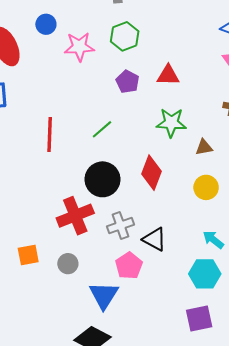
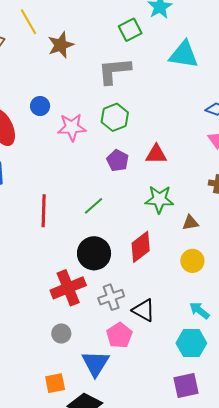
red diamond: (152, 173) -> (141, 247), turned 32
orange square: (28, 255) -> (55, 383), moved

